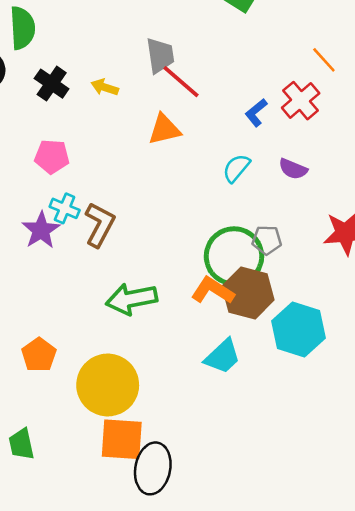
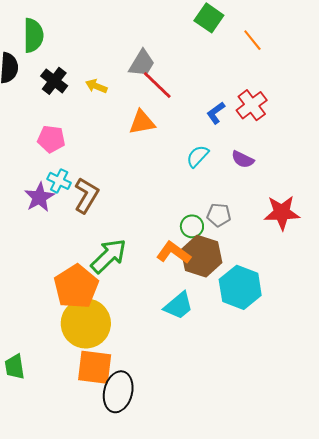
gray trapezoid: (160, 55) -> (142, 63), turned 36
orange line: (324, 60) -> (252, 40), moved
green circle: (234, 256) -> (192, 226), size x0.5
green arrow: (132, 299) -> (109, 256), turned 144
orange pentagon: (39, 355) -> (76, 287), moved, size x1.6

